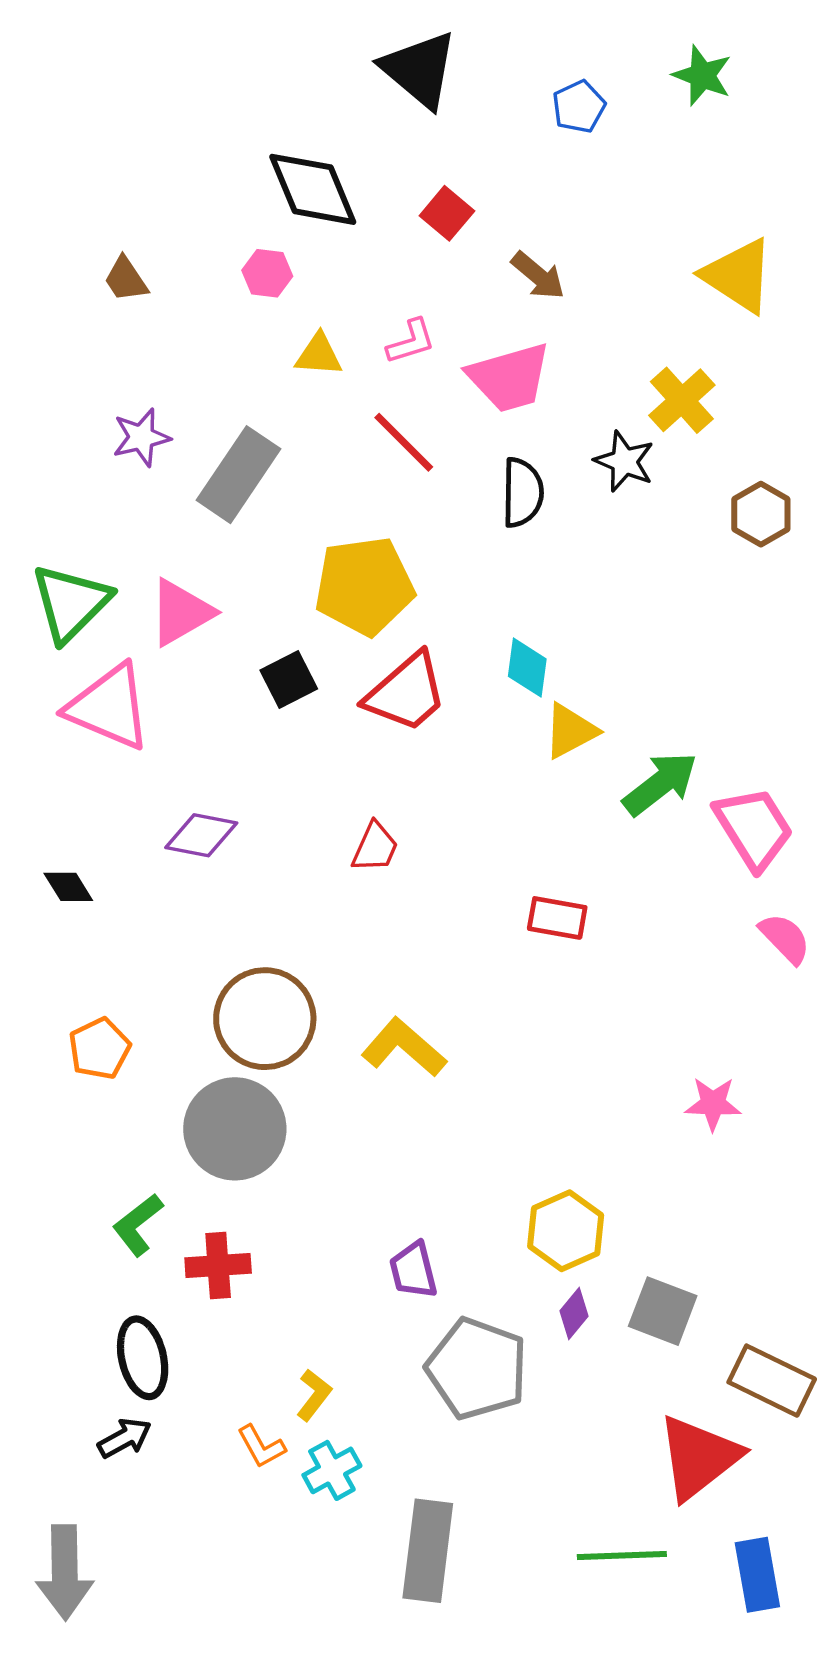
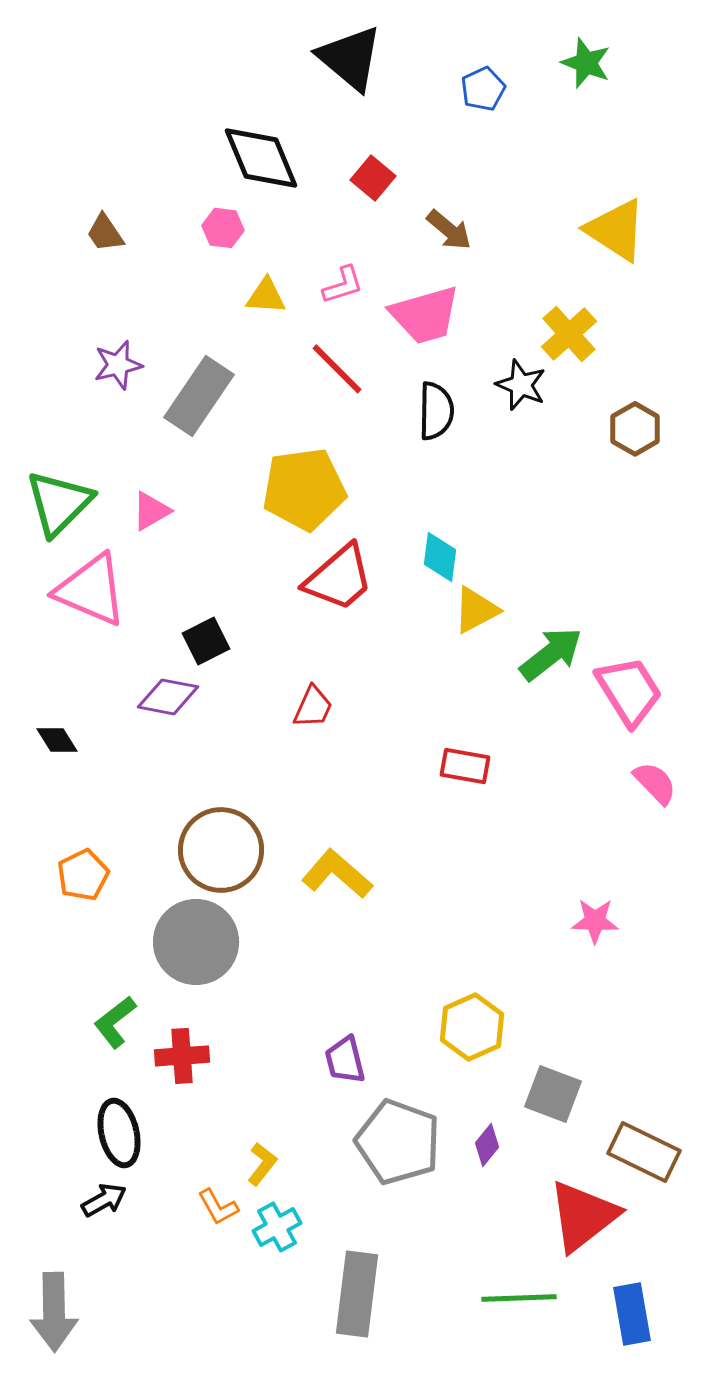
pink triangle: (181, 612) -> (151, 511), size x0.7
black square: (289, 679) -> (206, 641), moved
purple diamond: (574, 1313) -> (487, 1145), moved

